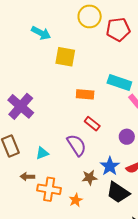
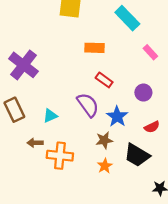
cyan rectangle: (119, 82) -> (127, 18), moved, turned 30
blue star: (110, 166) -> (117, 117), moved
orange star: (76, 200) -> (105, 166), moved

